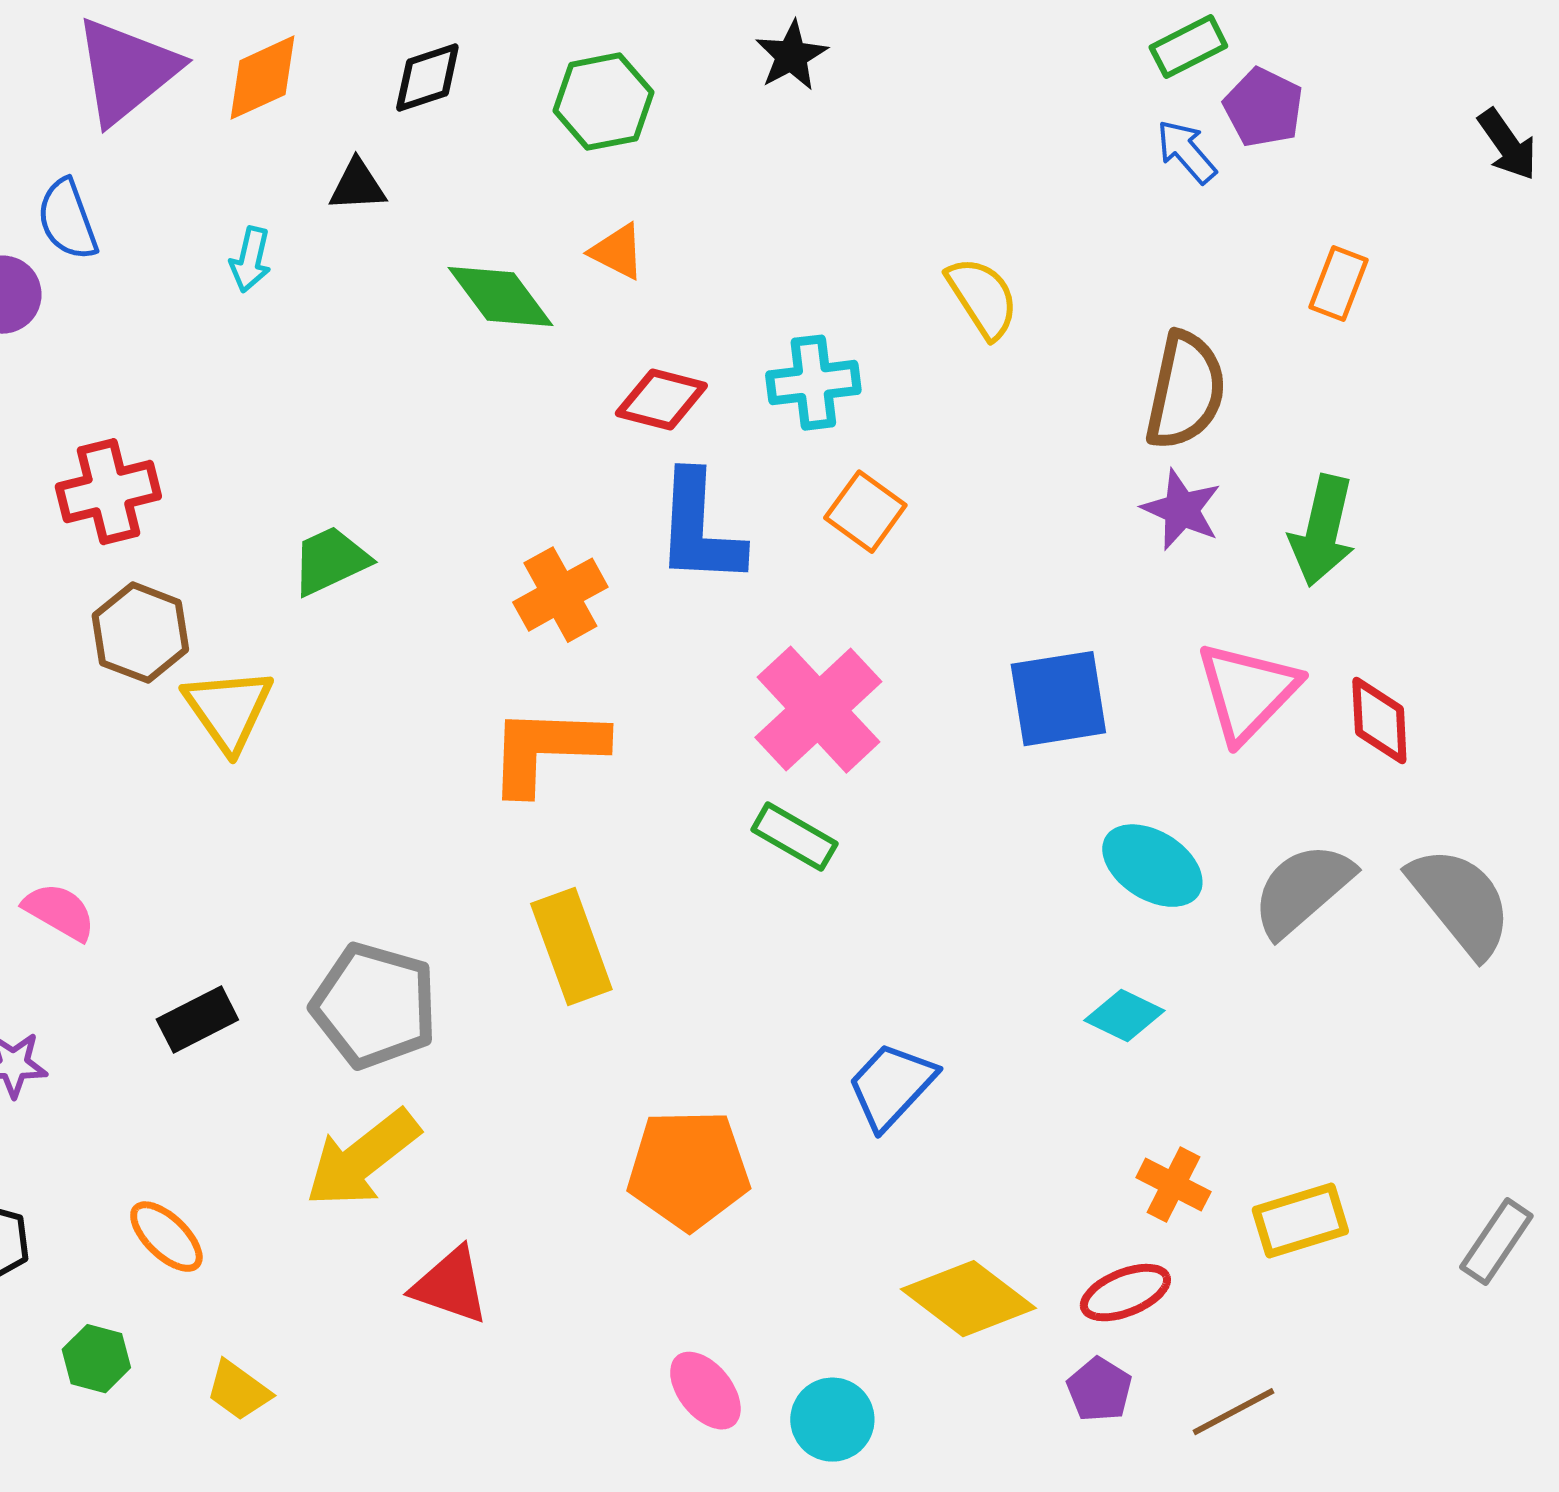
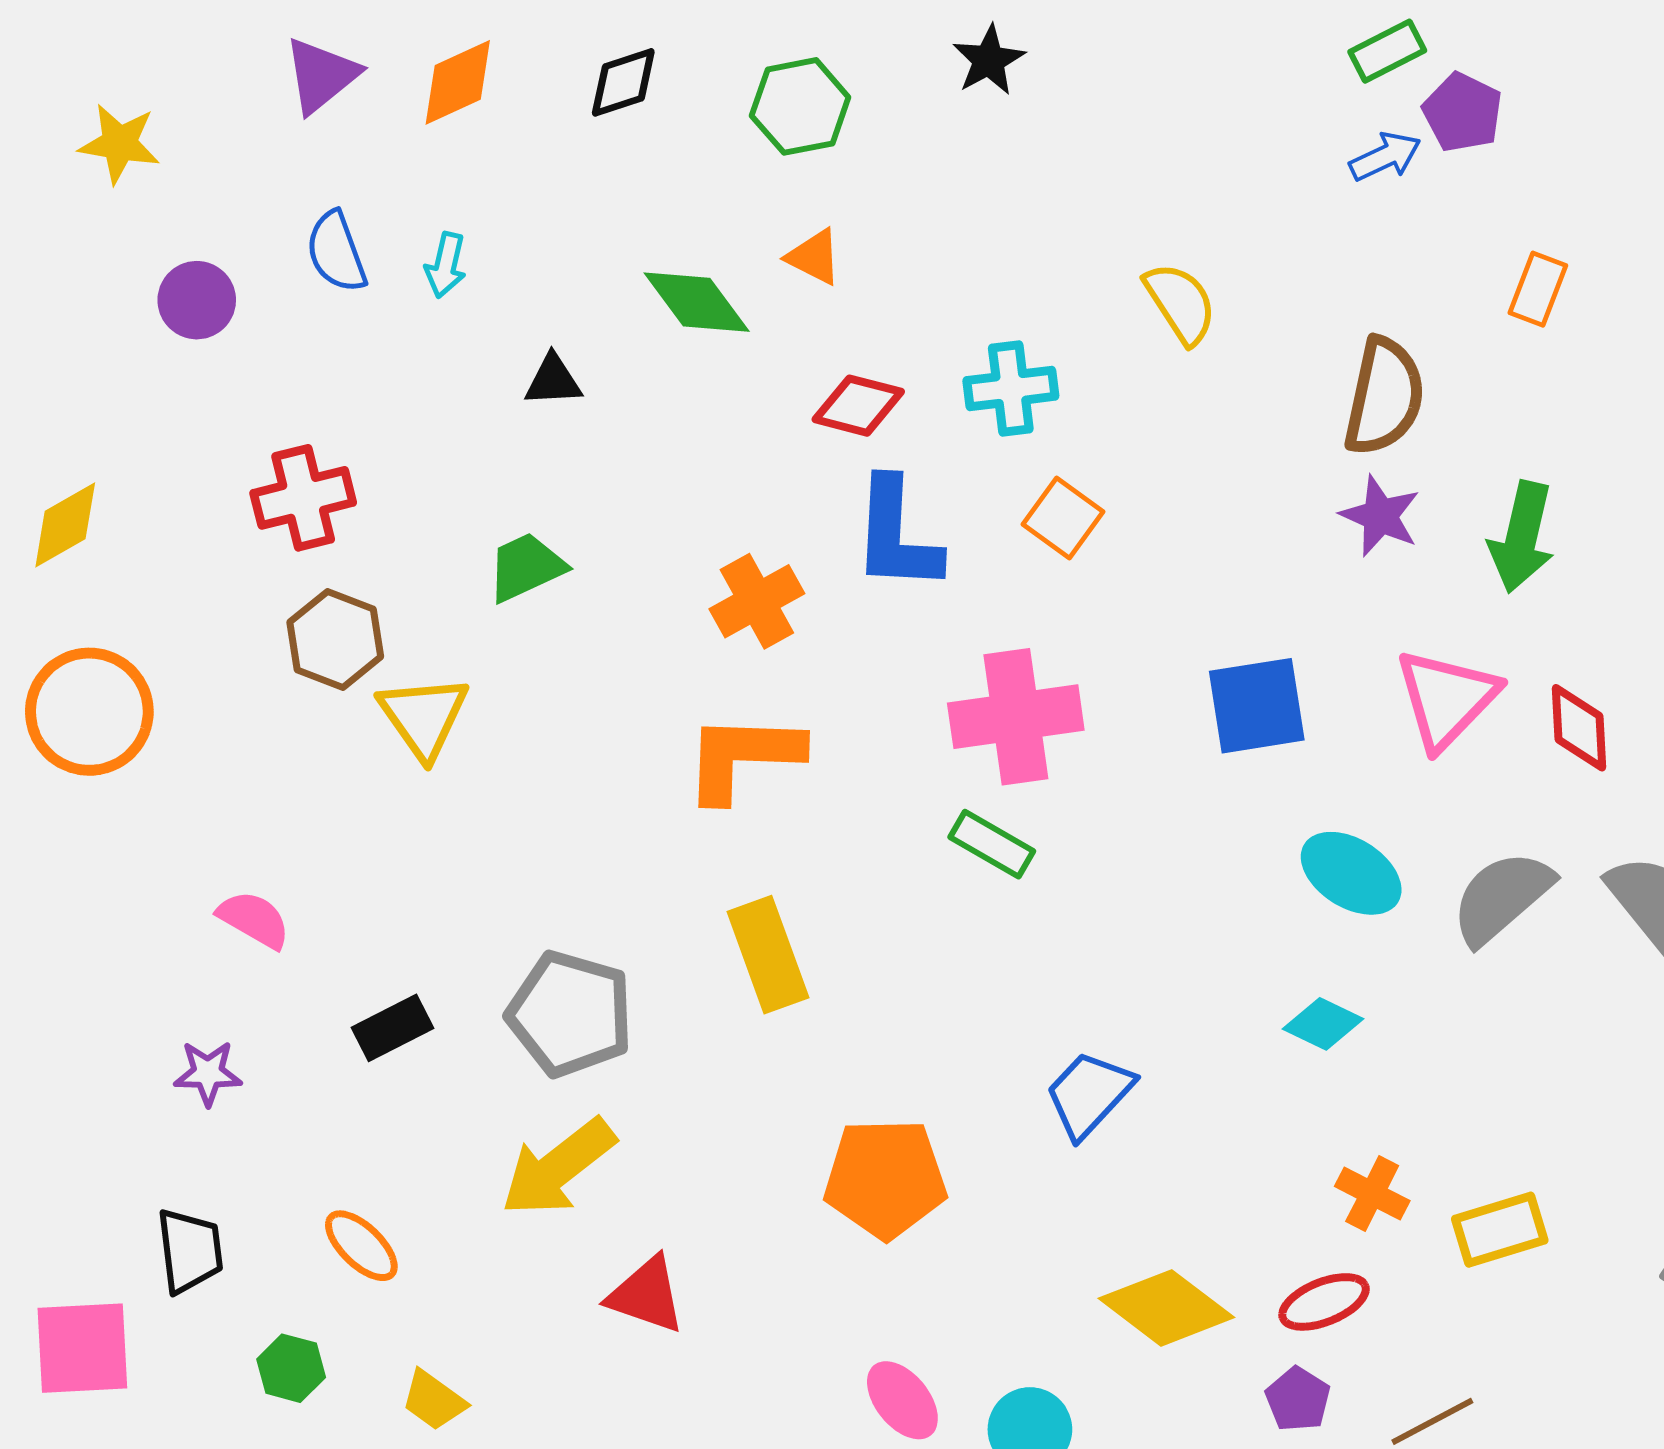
purple triangle: (126, 71) -> (321, 75), size x0.7
blue arrow: (1186, 152) -> (1385, 157), turned 106
black triangle: (357, 186) -> (553, 380), moved
blue semicircle: (67, 220) -> (336, 252), moved
pink cross: (818, 710) -> (1016, 717), turned 35

